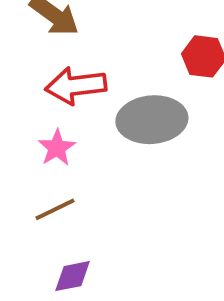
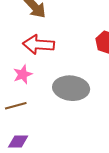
gray ellipse: (152, 120) -> (71, 88), moved

